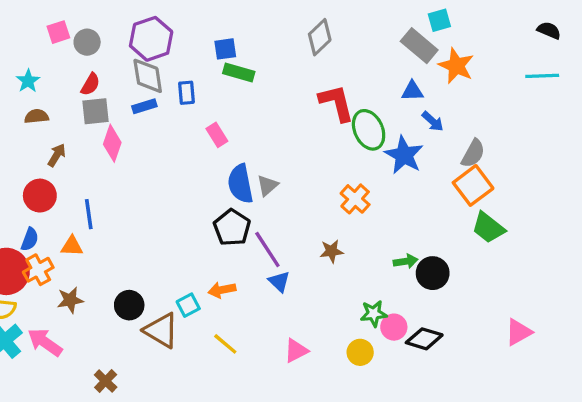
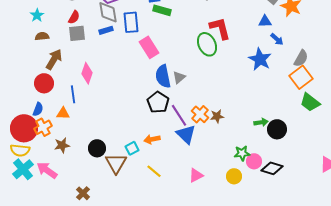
blue rectangle: (186, 93) -> (131, 22), size x1.5
green ellipse: (369, 130) -> (207, 44), moved
pink rectangle: (217, 135) -> (149, 47), size x1.5
pink diamond: (112, 143) -> (87, 73), moved
brown arrow: (57, 155) -> (54, 59), size x1.5
orange cross: (355, 199) -> (200, 114), moved
blue triangle: (279, 282) -> (186, 134), size x1.5
brown triangle: (161, 330) -> (116, 163), turned 30

